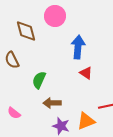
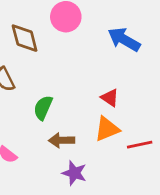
blue arrow: (78, 47) -> (124, 39), moved, turned -65
orange triangle: (86, 121) -> (107, 129), moved

